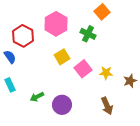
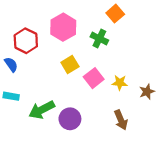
cyan rectangle: (10, 85) -> (11, 96), turned -56
green arrow: (37, 97) -> (42, 110), size x1.6

